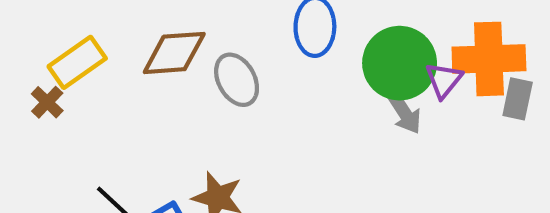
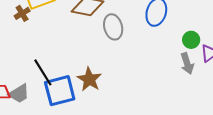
green circle: (400, 63) -> (191, 40), size x0.5

